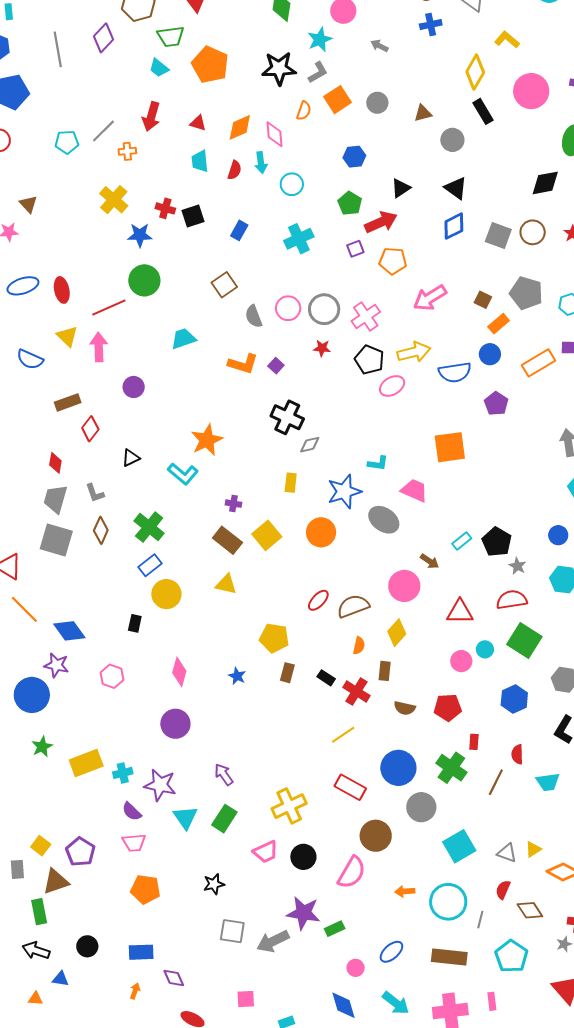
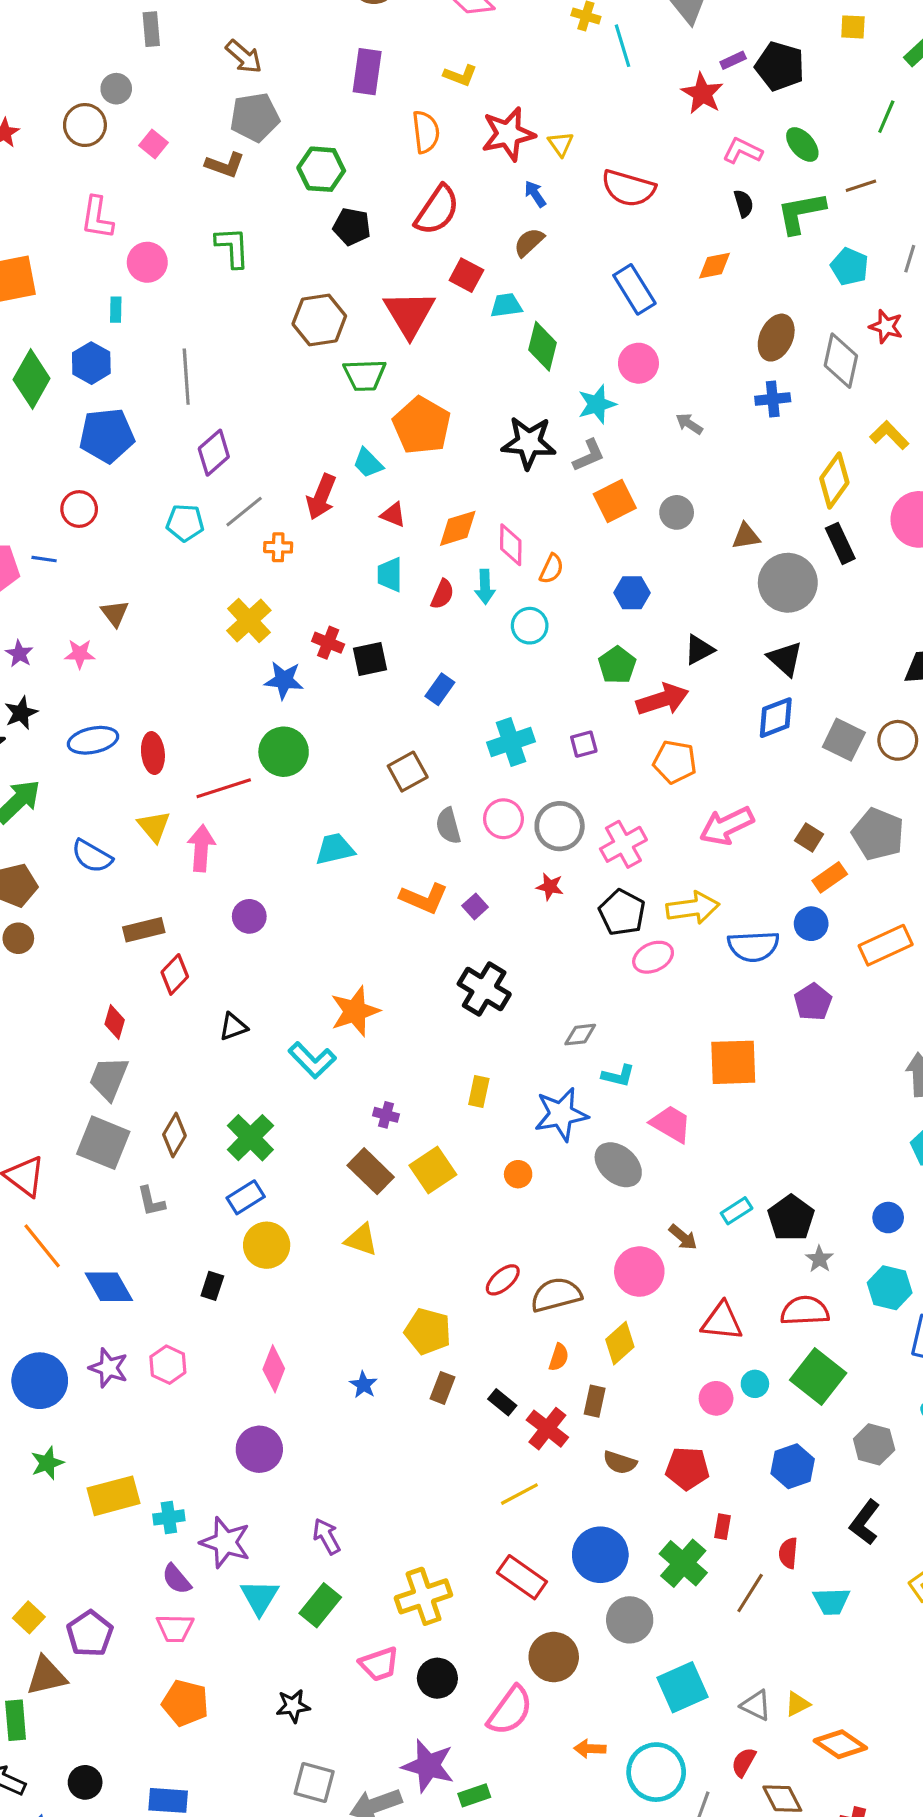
purple diamond: (103, 38) -> (214, 453), moved
cyan trapezoid: (159, 68) -> (368, 463), moved
orange semicircle: (304, 111) -> (551, 569), moved
gray circle: (452, 140) -> (788, 583), size x1.6
cyan cross: (299, 239) -> (511, 742), moved
purple square: (355, 249) -> (584, 744), moved
gray diamond: (310, 445) -> (580, 1035), moved
gray L-shape: (95, 493) -> (151, 1201), moved
orange circle: (321, 532) -> (518, 1174), size x0.6
purple star: (56, 665) -> (109, 1368), moved

